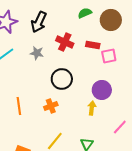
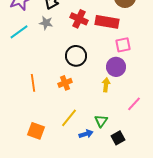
red rectangle: (93, 45) -> (107, 22), size x1.6
gray star: (37, 53) -> (46, 23), moved
pink square: (109, 56) -> (123, 45), moved

